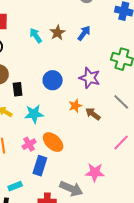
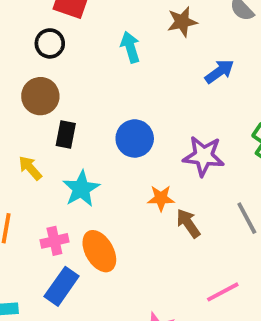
brown star: (57, 33) -> (182, 22), moved
purple star: (90, 78) -> (204, 156), turned -30
cyan star: (34, 114) -> (81, 189), turned 30

